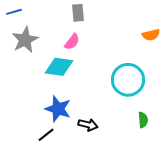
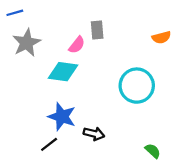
gray rectangle: (78, 13) -> (97, 30), moved
green semicircle: (143, 120) -> (153, 151), moved, turned -42

